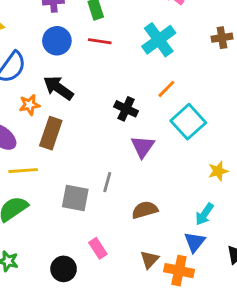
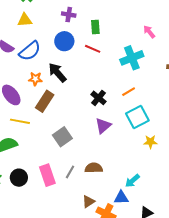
yellow star: (218, 171) -> (150, 142), moved
gray line: (107, 182) -> (70, 172), moved
gray square: (75, 198) -> (62, 137), moved, turned 30
blue triangle: (195, 242) -> (121, 198), turned 35
pink rectangle: (98, 248) -> (47, 175), moved, size x1.5
black circle: (64, 269) -> (19, 178), moved

